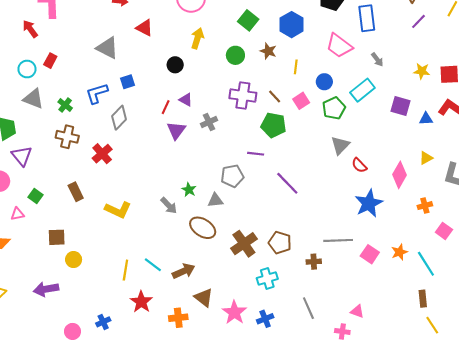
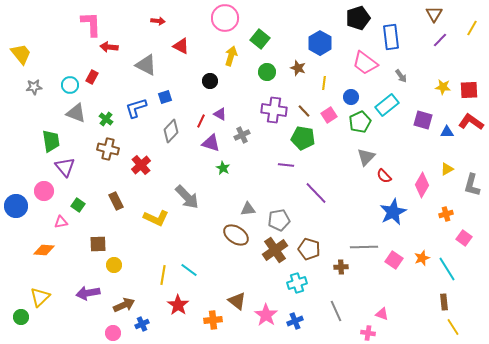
green square: (248, 20) -> (260, 39), moved
red arrow: (30, 29) -> (109, 47), moved, turned -48
gray diamond: (119, 118) -> (171, 131), moved
purple triangle: (176, 130) -> (211, 143), turned -48
gray pentagon: (232, 176) -> (279, 220), moved
green star: (189, 190) -> (223, 168), moved
gray arrow: (169, 206) -> (187, 197), moved, size x1.5
brown arrow: (184, 271) -> (124, 305), moved

